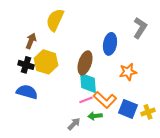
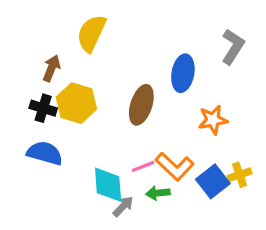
cyan diamond: (88, 83) -> (108, 185), moved
blue square: (128, 109) -> (213, 181), turned 30
yellow cross: (148, 112) -> (239, 175), moved

